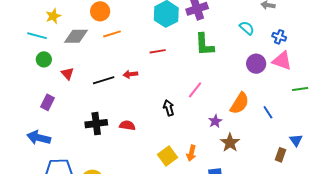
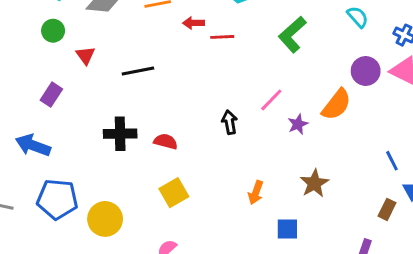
green L-shape: (204, 45) -> (292, 34), turned 45
red arrow: (130, 74) -> (193, 23), moved
orange semicircle: (240, 103) -> (336, 105), moved
blue line: (268, 112) -> (392, 161), moved
purple star: (215, 121) -> (298, 124), moved
yellow square: (167, 156) -> (174, 193), moved

